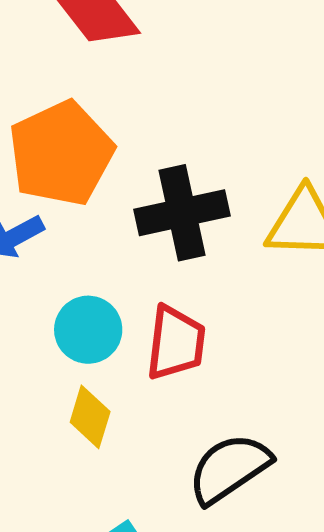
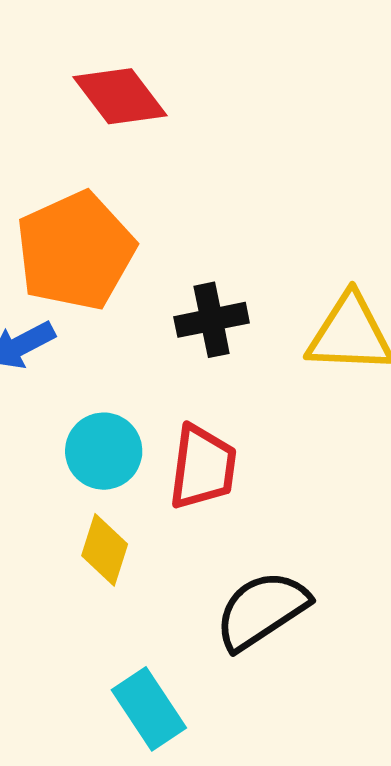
black cross: (182, 213) -> (212, 320), size x0.7

